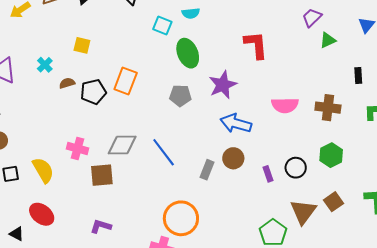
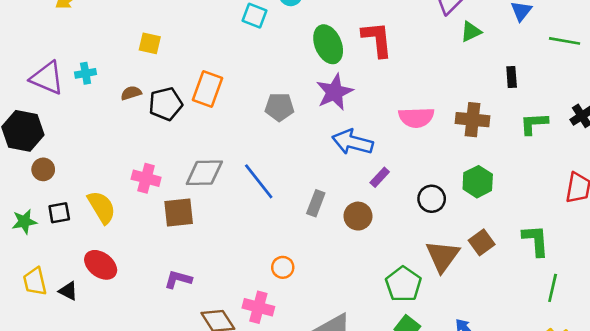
green ellipse: (188, 53) -> (328, 44), moved
cyan cross: (45, 65) -> (86, 73), moved, turned 35
brown circle: (233, 158) -> (358, 216), moved
purple rectangle: (268, 174) -> (380, 177), moved, turned 63
orange circle: (181, 218) -> (283, 267), size x0.5

